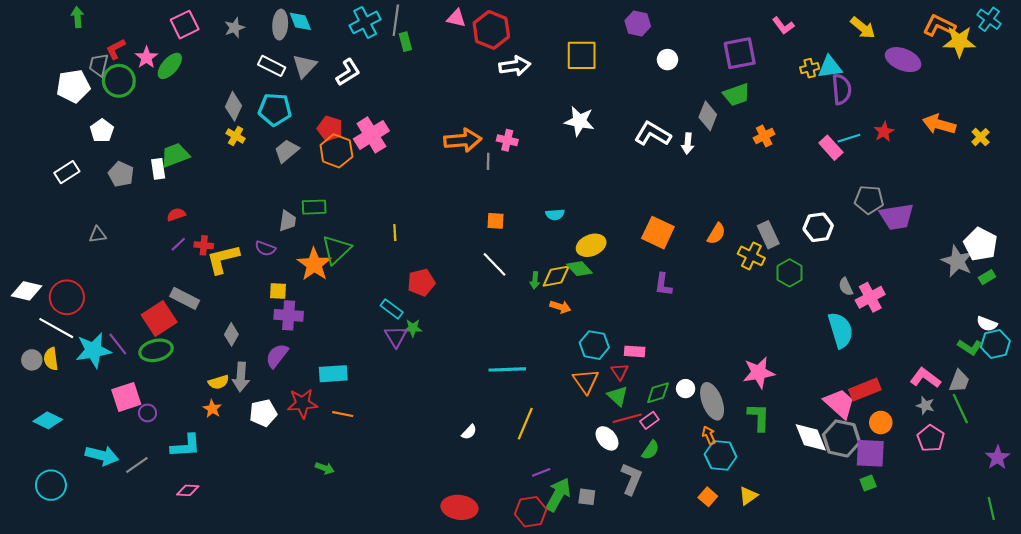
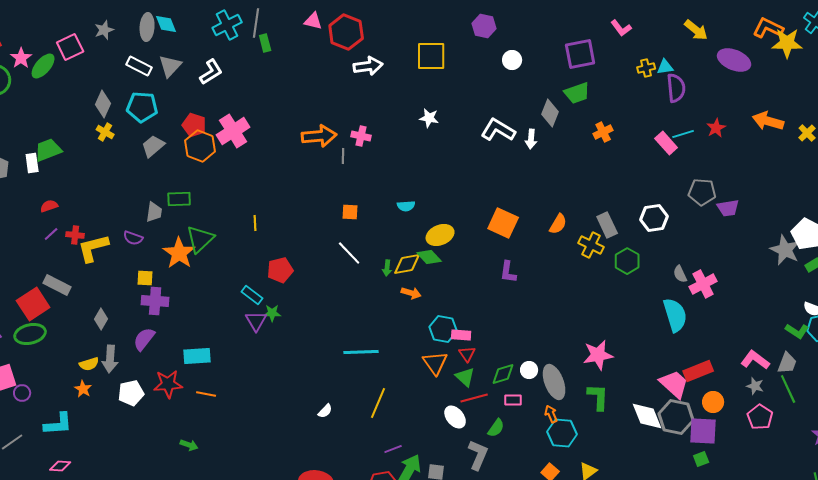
pink square: (185, 25) -> (70, 47), moved
cyan triangle: (830, 67) -> (665, 67), size x0.7
white star: (579, 121) -> (429, 118), size x0.7
purple trapezoid: (897, 217) -> (728, 208), size x0.7
pink rectangle: (635, 351) -> (461, 335), moved
pink rectangle: (649, 420) -> (513, 400), moved, turned 36

